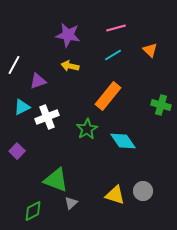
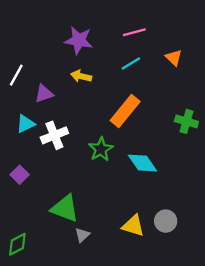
green diamond: (33, 211) -> (17, 244), moved

